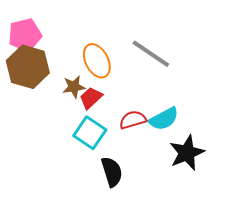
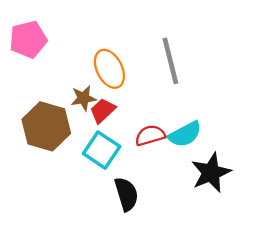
gray line: (151, 54) -> (170, 61), turned 42
brown hexagon: (28, 67) -> (46, 126), moved

